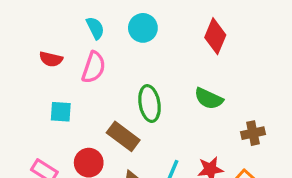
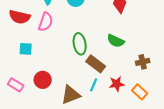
red semicircle: (51, 59) -> (20, 17), size x1.5
brown rectangle: (123, 136) -> (96, 64), moved

